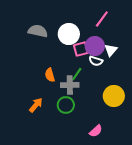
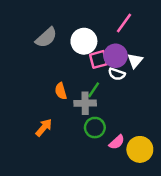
gray semicircle: (38, 31) -> (46, 38), turned 126
yellow circle: (114, 96) -> (140, 149), moved
green circle: (66, 105) -> (95, 128), moved
pink semicircle: (96, 131) -> (117, 142), moved

